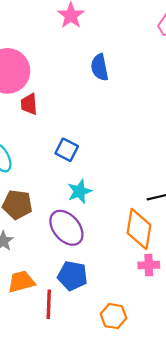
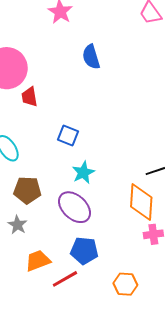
red line: (49, 304) -> (65, 279), turned 64

